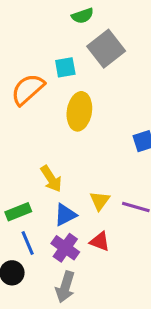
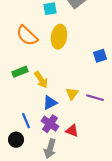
orange semicircle: (28, 89) -> (27, 36), moved, turned -95
green rectangle: (18, 212) -> (20, 72), moved
red triangle: (100, 241) -> (72, 131), moved

